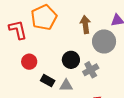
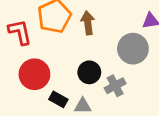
brown arrow: (85, 25) -> (88, 23), moved
red circle: (29, 62) -> (34, 74), size x1.5

